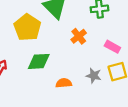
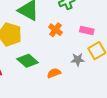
green diamond: (39, 61) -> (28, 61), turned 60

